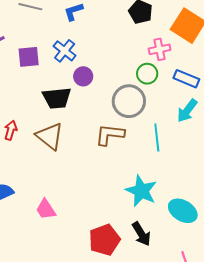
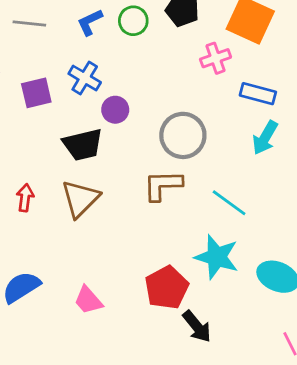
green circle: (147, 74) -> (133, 21), moved
brown triangle: (50, 136) -> (80, 199), turned 44
cyan line: (157, 137) -> (229, 203), moved, turned -40
black arrow: (141, 234) -> (197, 326), moved
red pentagon: (105, 240) -> (167, 288), moved

